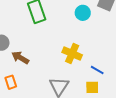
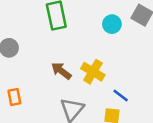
brown arrow: (20, 58) -> (61, 71), moved

